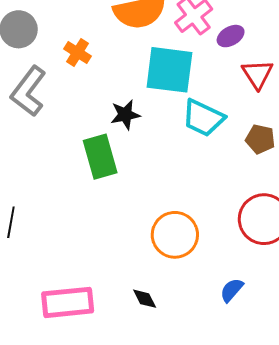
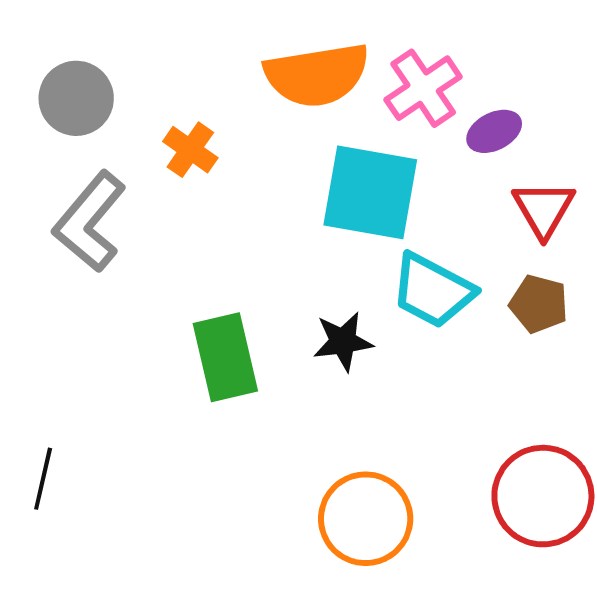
black star: (125, 115) -> (343, 341), moved
brown pentagon: (260, 139) -> (539, 304), moved

